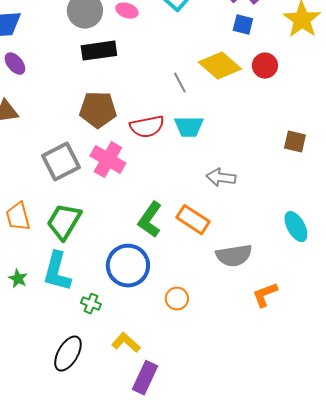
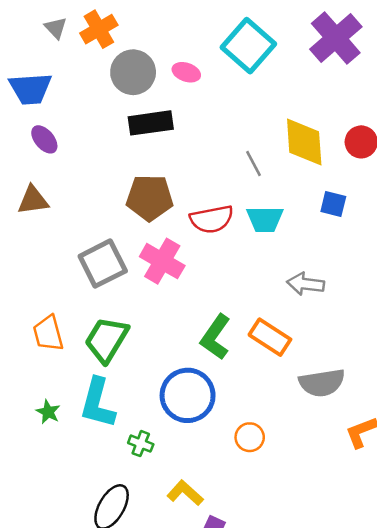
blue square: (243, 25) -> (333, 204), moved
yellow diamond: (220, 66) -> (304, 142), turned 45

